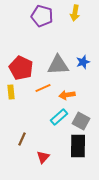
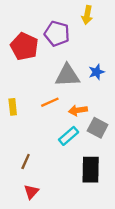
purple pentagon: (42, 16) -> (57, 34), moved
red pentagon: (21, 68) -> (24, 46), moved
gray square: (81, 121) -> (98, 128), moved
red triangle: (43, 157) -> (31, 192), moved

